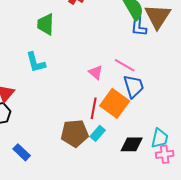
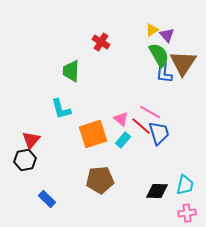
orange square: (115, 103) -> (93, 134), moved, turned 36
red line: (94, 108) -> (141, 126), moved, turned -60
cyan rectangle: (98, 133) -> (123, 140), moved
pink cross: (165, 154) -> (187, 213), moved

